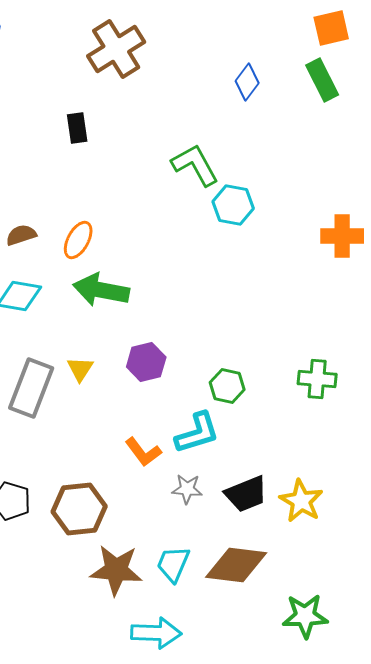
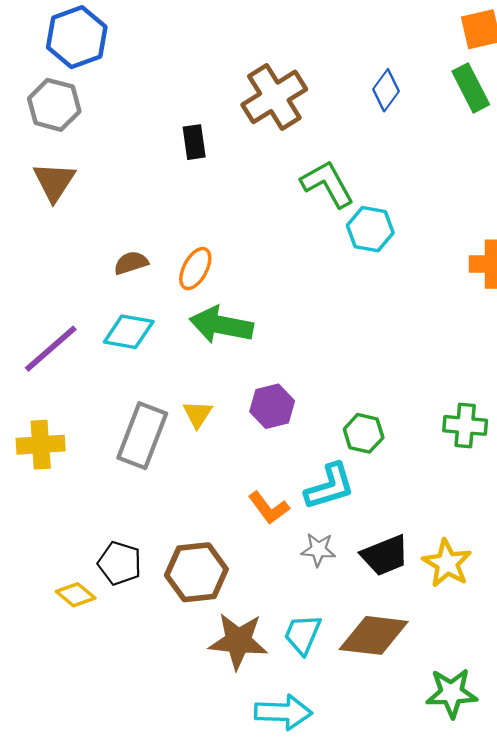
brown cross: (116, 49) -> (274, 97), moved

